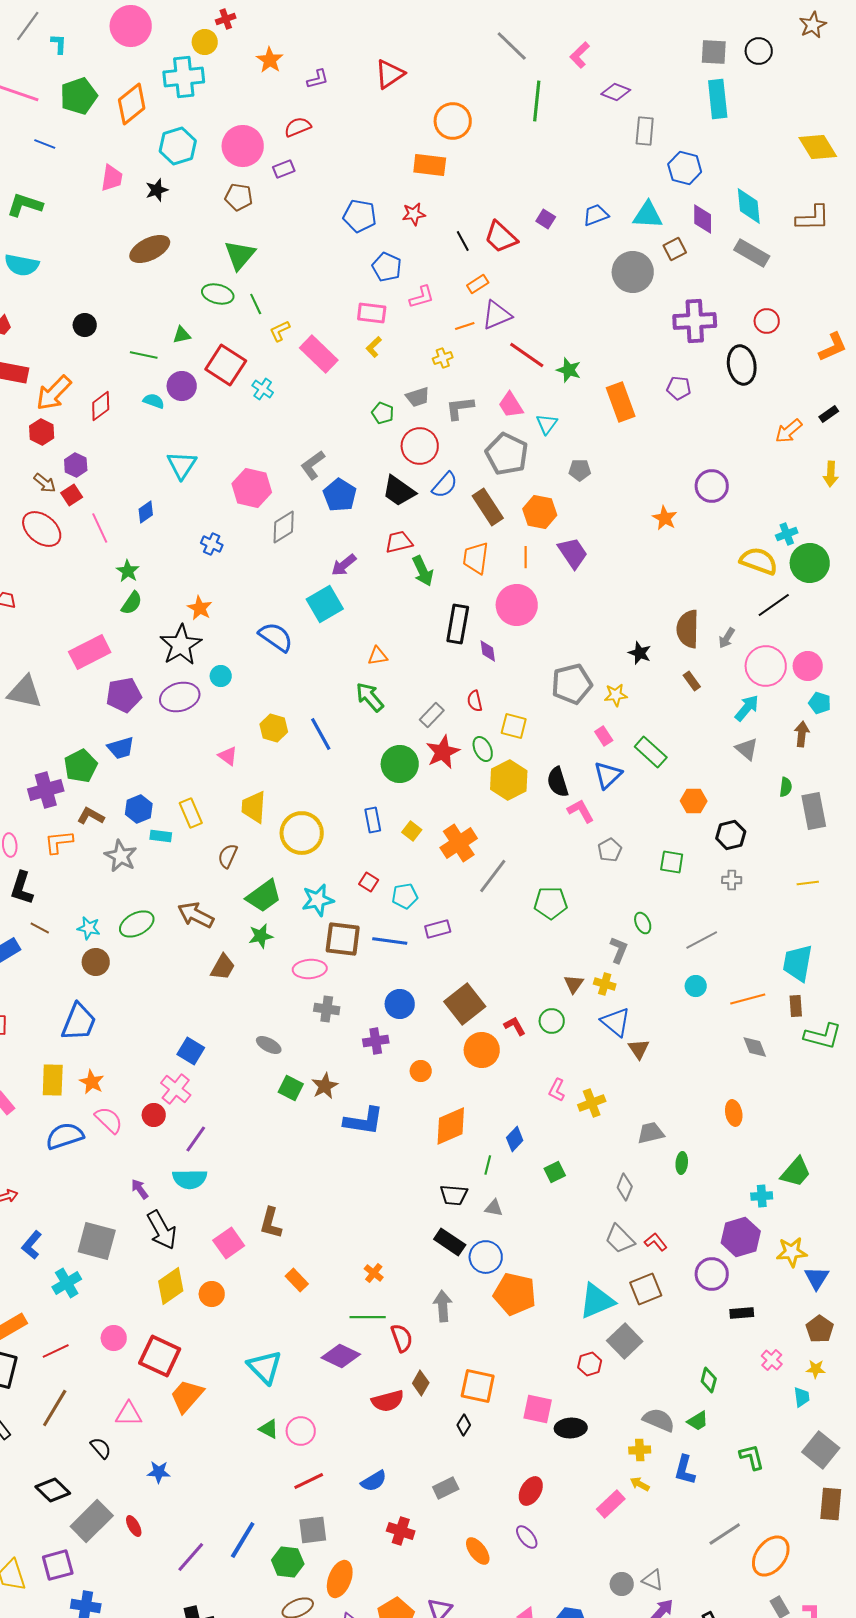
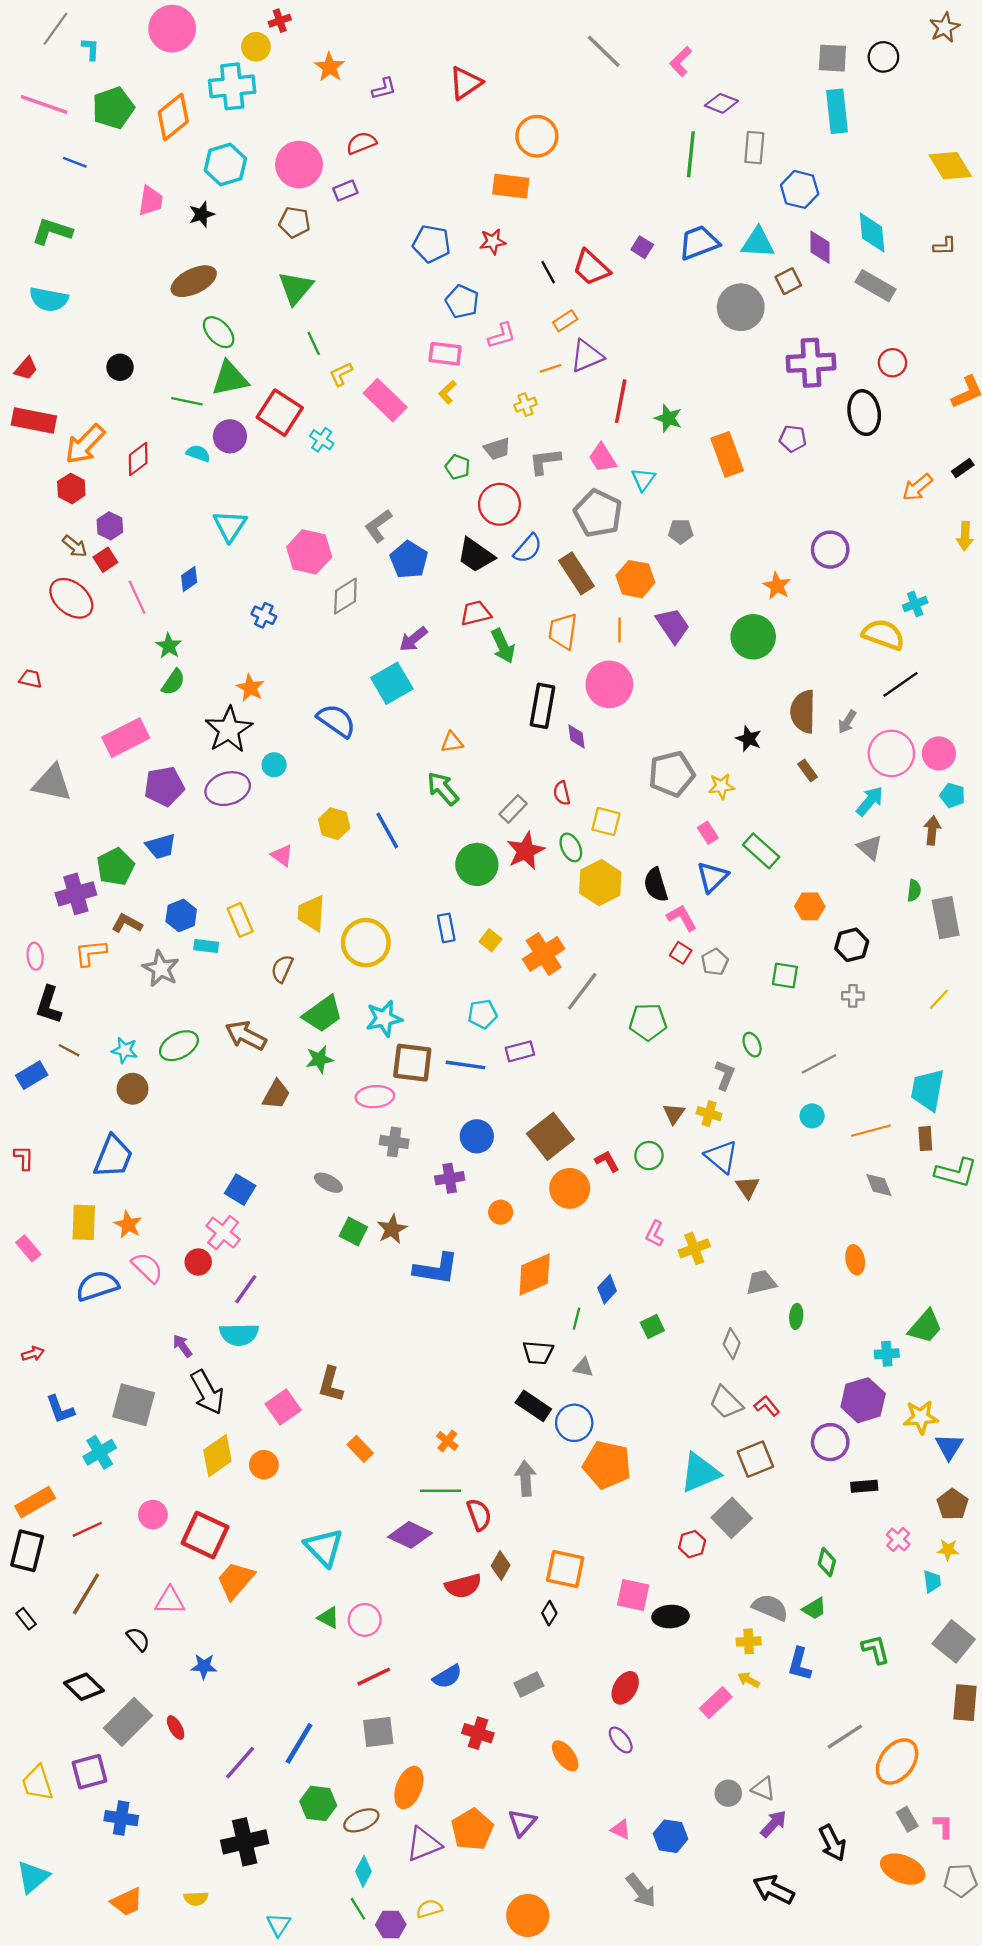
green line: (537, 101) -> (691, 154), moved
blue trapezoid: (596, 215) -> (699, 243), size x1.4
brown L-shape: (813, 218) -> (945, 246), size x0.6
green ellipse: (218, 294) -> (219, 332), moved, turned 32
green triangle: (182, 335) -> (230, 379), size x1.8
red line: (527, 355) -> (621, 401), turned 66
green circle: (810, 563) -> (753, 637), moved
red square: (369, 882) -> (681, 953), moved
yellow line: (808, 883) -> (939, 999), turned -40
blue L-shape: (32, 1245) -> (60, 1409), turned -60
green hexagon: (288, 1562) -> (318, 1803), moved

